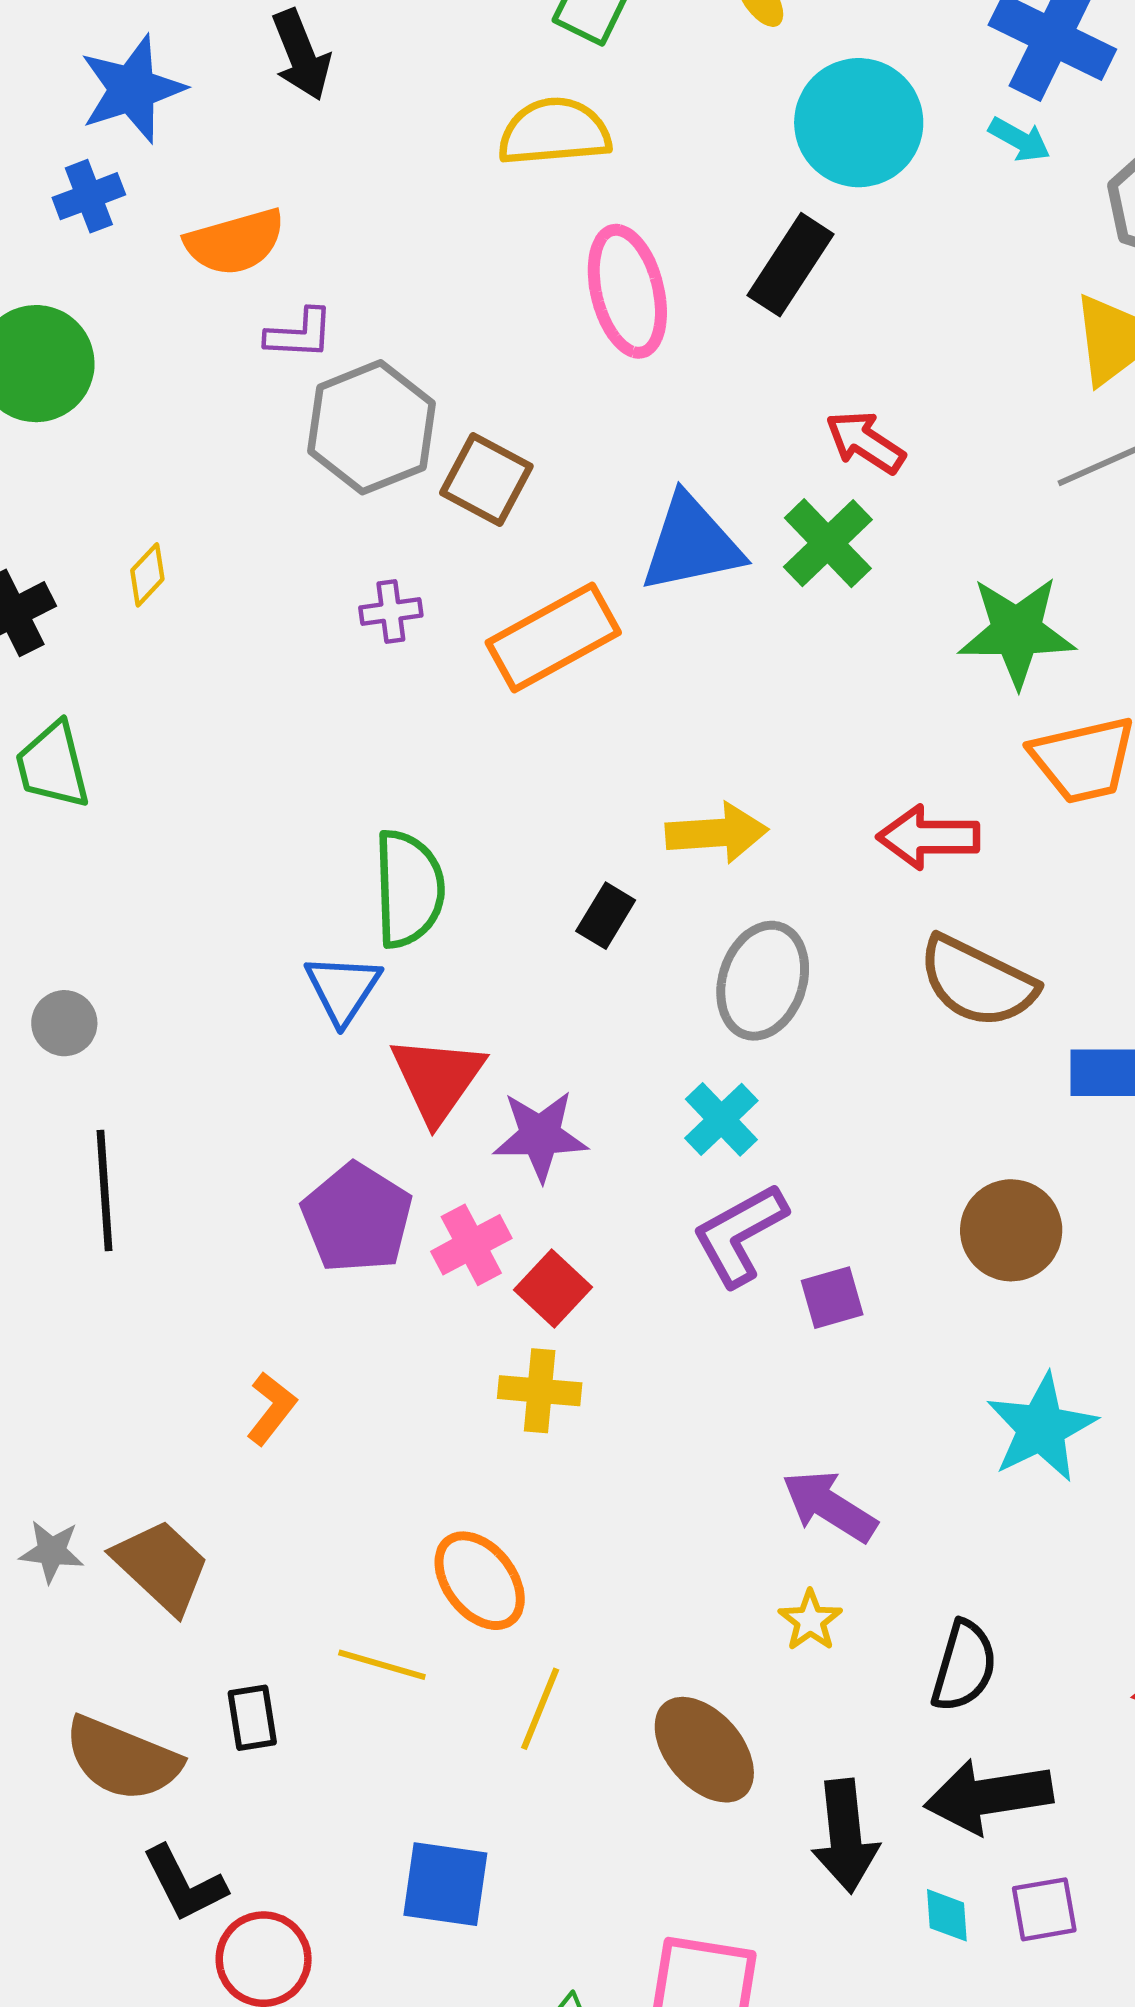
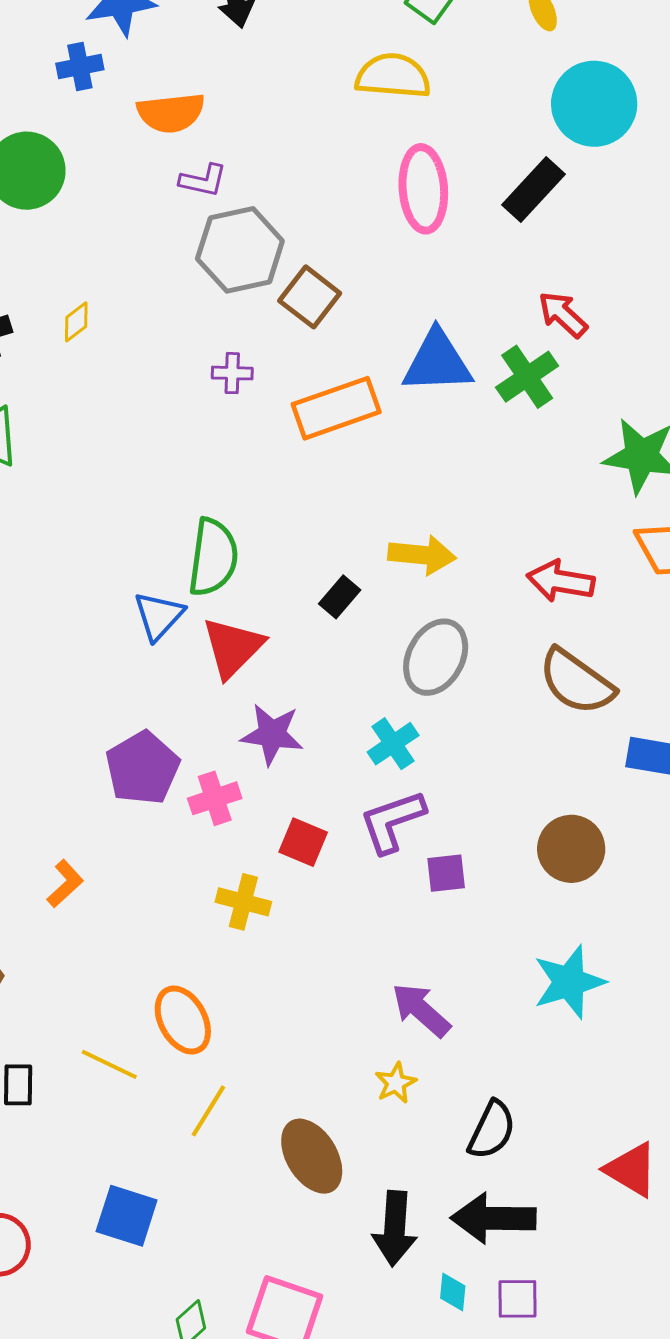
red triangle: (437, 1079) -> (233, 647), moved
red square: (553, 1289) -> (303, 842), moved, turned -30

